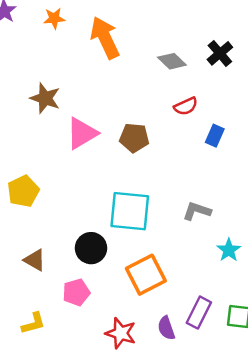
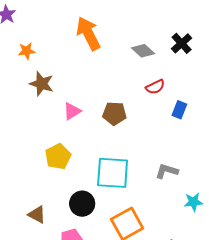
orange star: (54, 18) -> (27, 51), moved
pink triangle: (82, 133) -> (72, 111), size x0.7
yellow pentagon: (23, 191) -> (58, 157), moved
cyan star: (229, 250) -> (193, 202), turned 30

